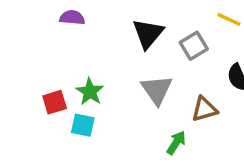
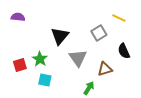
purple semicircle: (72, 18) -> (18, 17), moved
black triangle: (148, 33) -> (60, 36), moved
cyan square: (83, 125) -> (45, 80), moved

